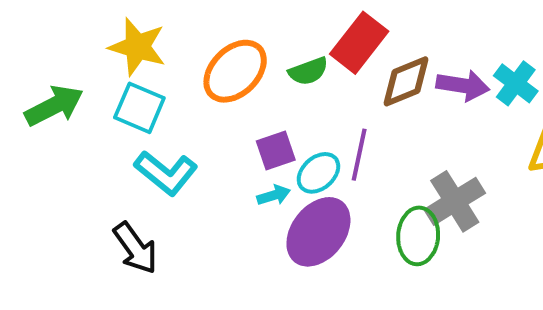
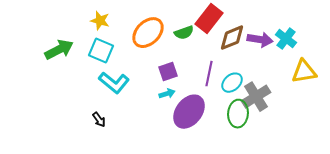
yellow star: (137, 47) -> (100, 21), size x0.7
cyan ellipse: (318, 173) -> (232, 83), moved
black arrow: (135, 248) -> (99, 120), size x0.6

